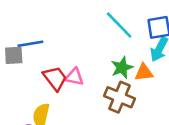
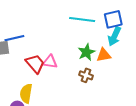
cyan line: (119, 25) -> (82, 19), turned -35
brown cross: (120, 97) -> (86, 75), size x0.6

